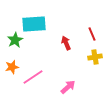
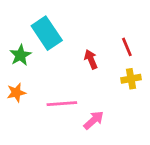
cyan rectangle: (34, 24) -> (47, 33), turned 60
pink line: (33, 77) -> (62, 104), moved, turned 30

